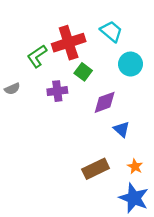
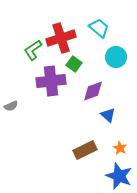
gray semicircle: (12, 89) -> (11, 106), moved
purple cross: (57, 91) -> (51, 81), size x1.6

